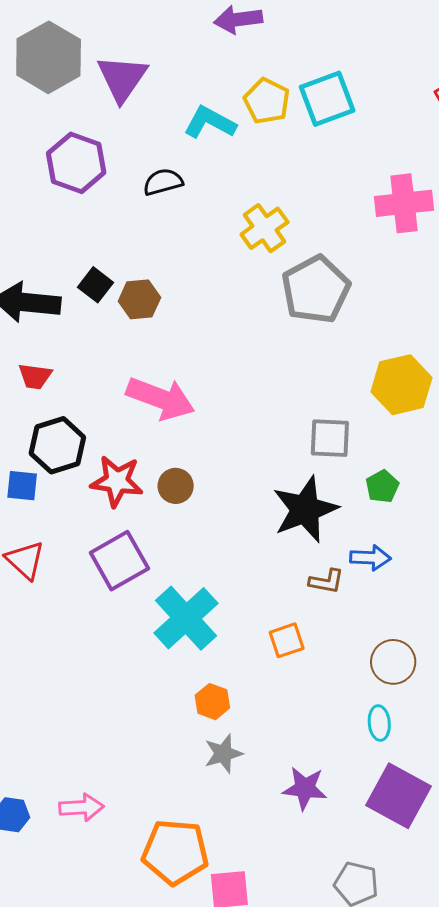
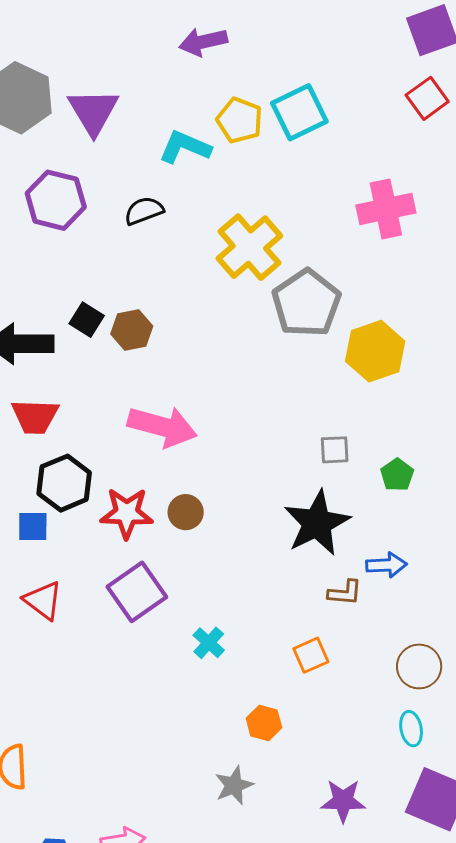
yellow cross: (265, 228) -> (249, 247), size x1.4
red trapezoid: (35, 376) -> (35, 416), size x1.4
yellow hexagon: (401, 385) -> (375, 351), moved
gray square: (330, 438) -> (335, 450), size x0.7
green pentagon: (382, 486) -> (397, 475), moved
cyan cross: (186, 618) -> (209, 643), size x0.5
orange hexagon: (212, 702) -> (264, 723), moved
gray star: (223, 754) -> (234, 785), moved

